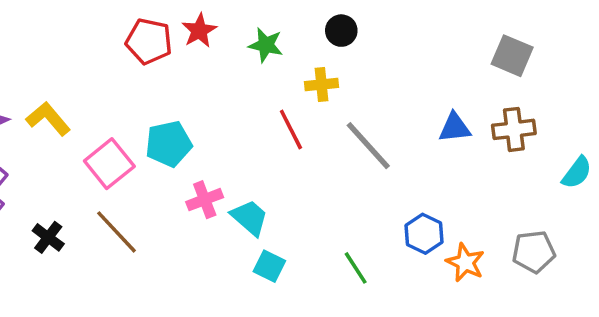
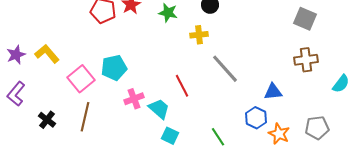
blue triangle: (455, 128) -> (273, 92), moved
red line: (291, 129) -> (182, 86), moved
brown line: (117, 232) -> (85, 117), turned 56

